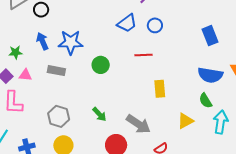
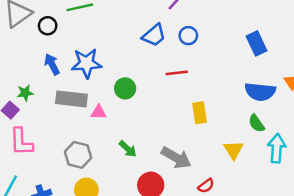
green star: (16, 52) -> (25, 93), moved
gray rectangle: (56, 71) -> (71, 99), size x1.4
pink triangle: (25, 75) -> (99, 112), moved
yellow triangle: (185, 121) -> (233, 150), turned -30

